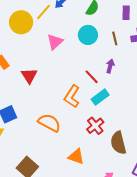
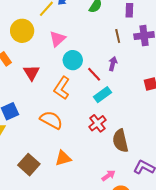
yellow circle: (21, 22) -> (22, 31), moved
cyan circle: (88, 35) -> (73, 60), moved
orange L-shape: (72, 96) -> (62, 88), moved
orange triangle: (76, 156) -> (63, 158), moved, turned -36

